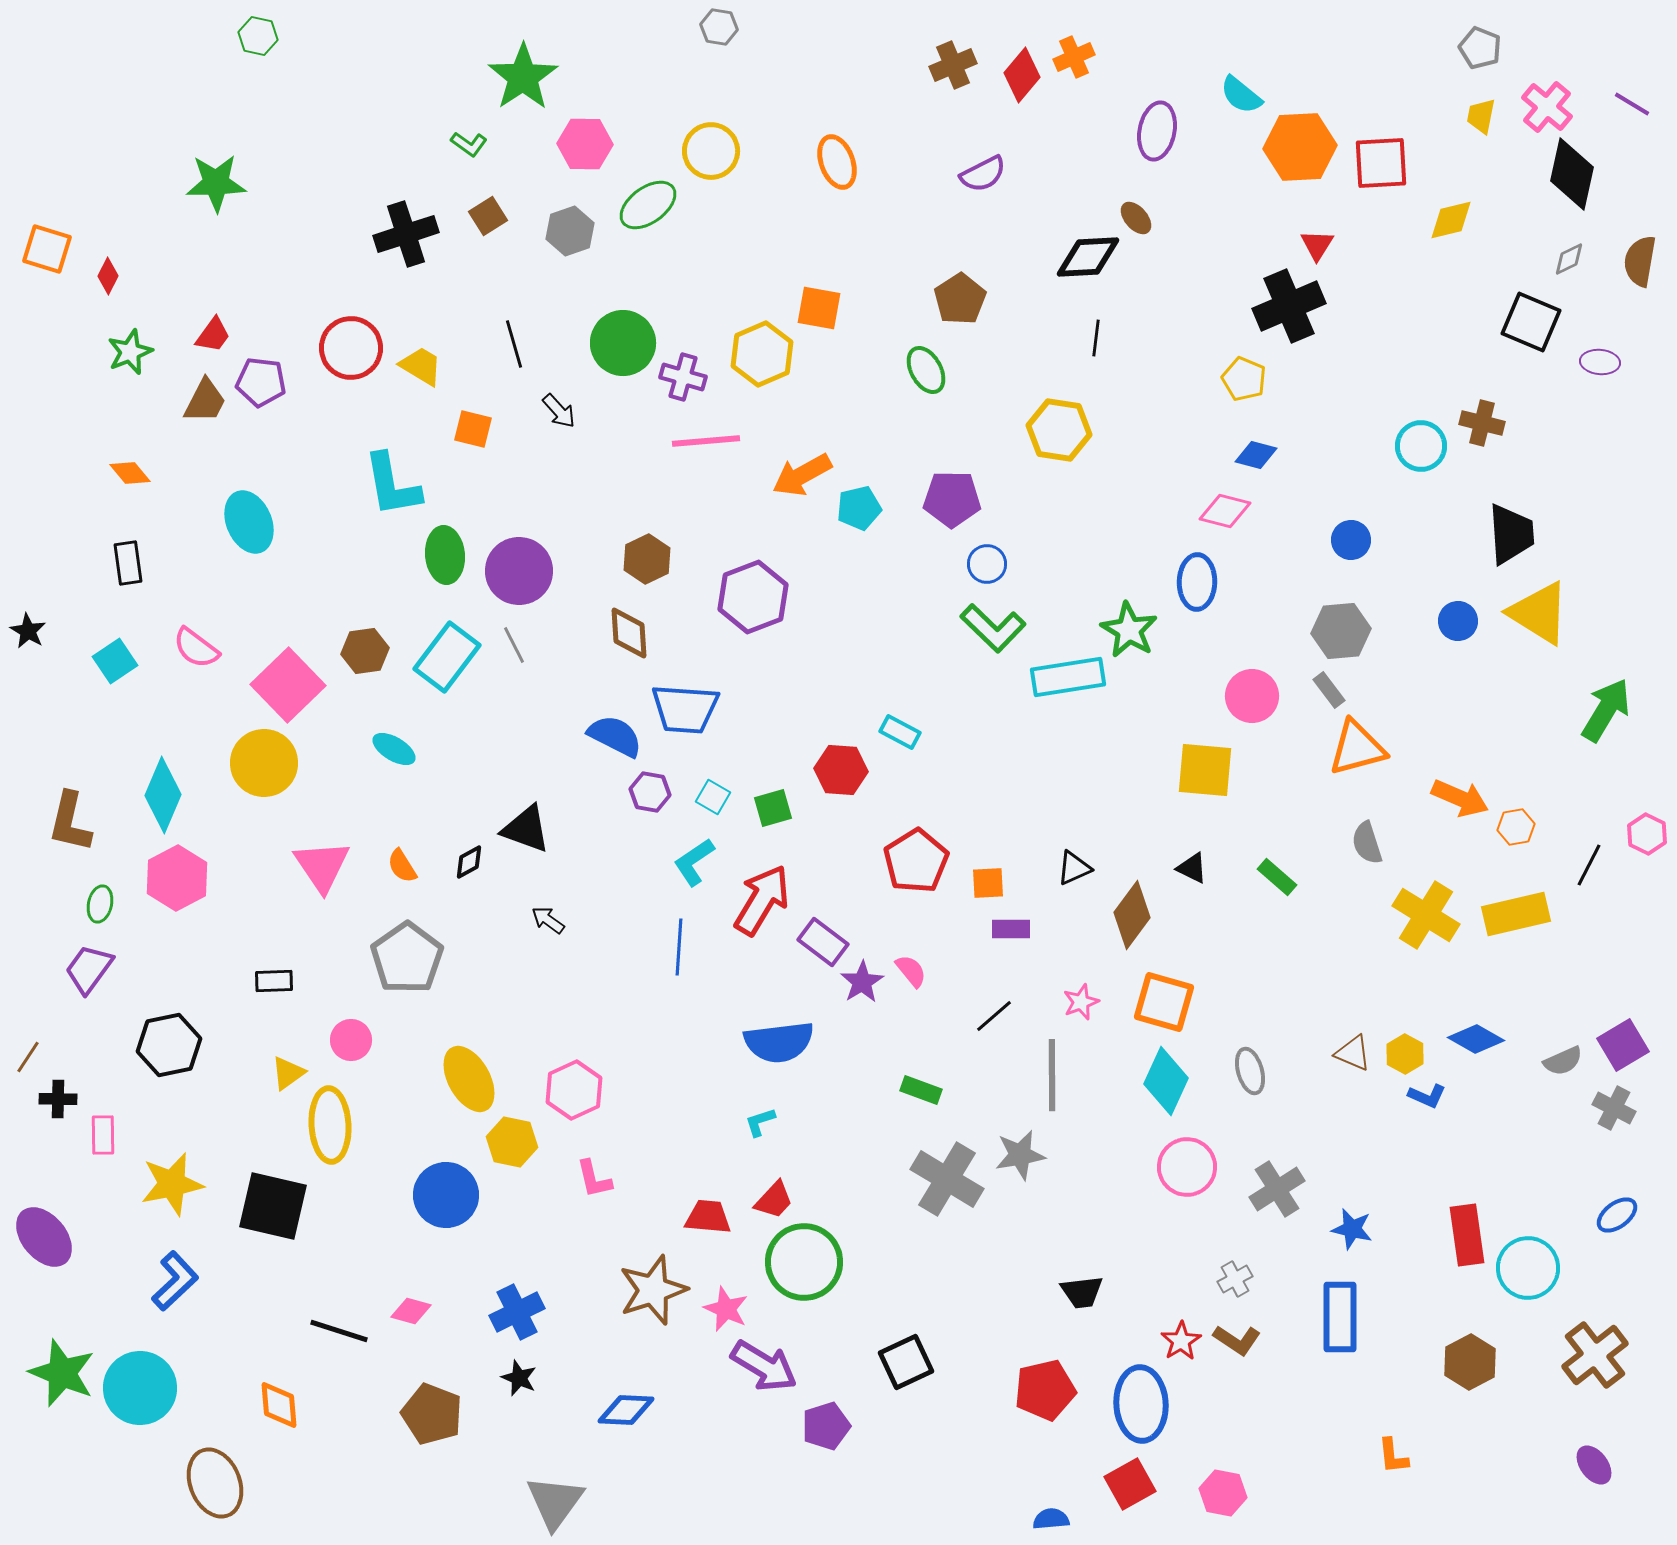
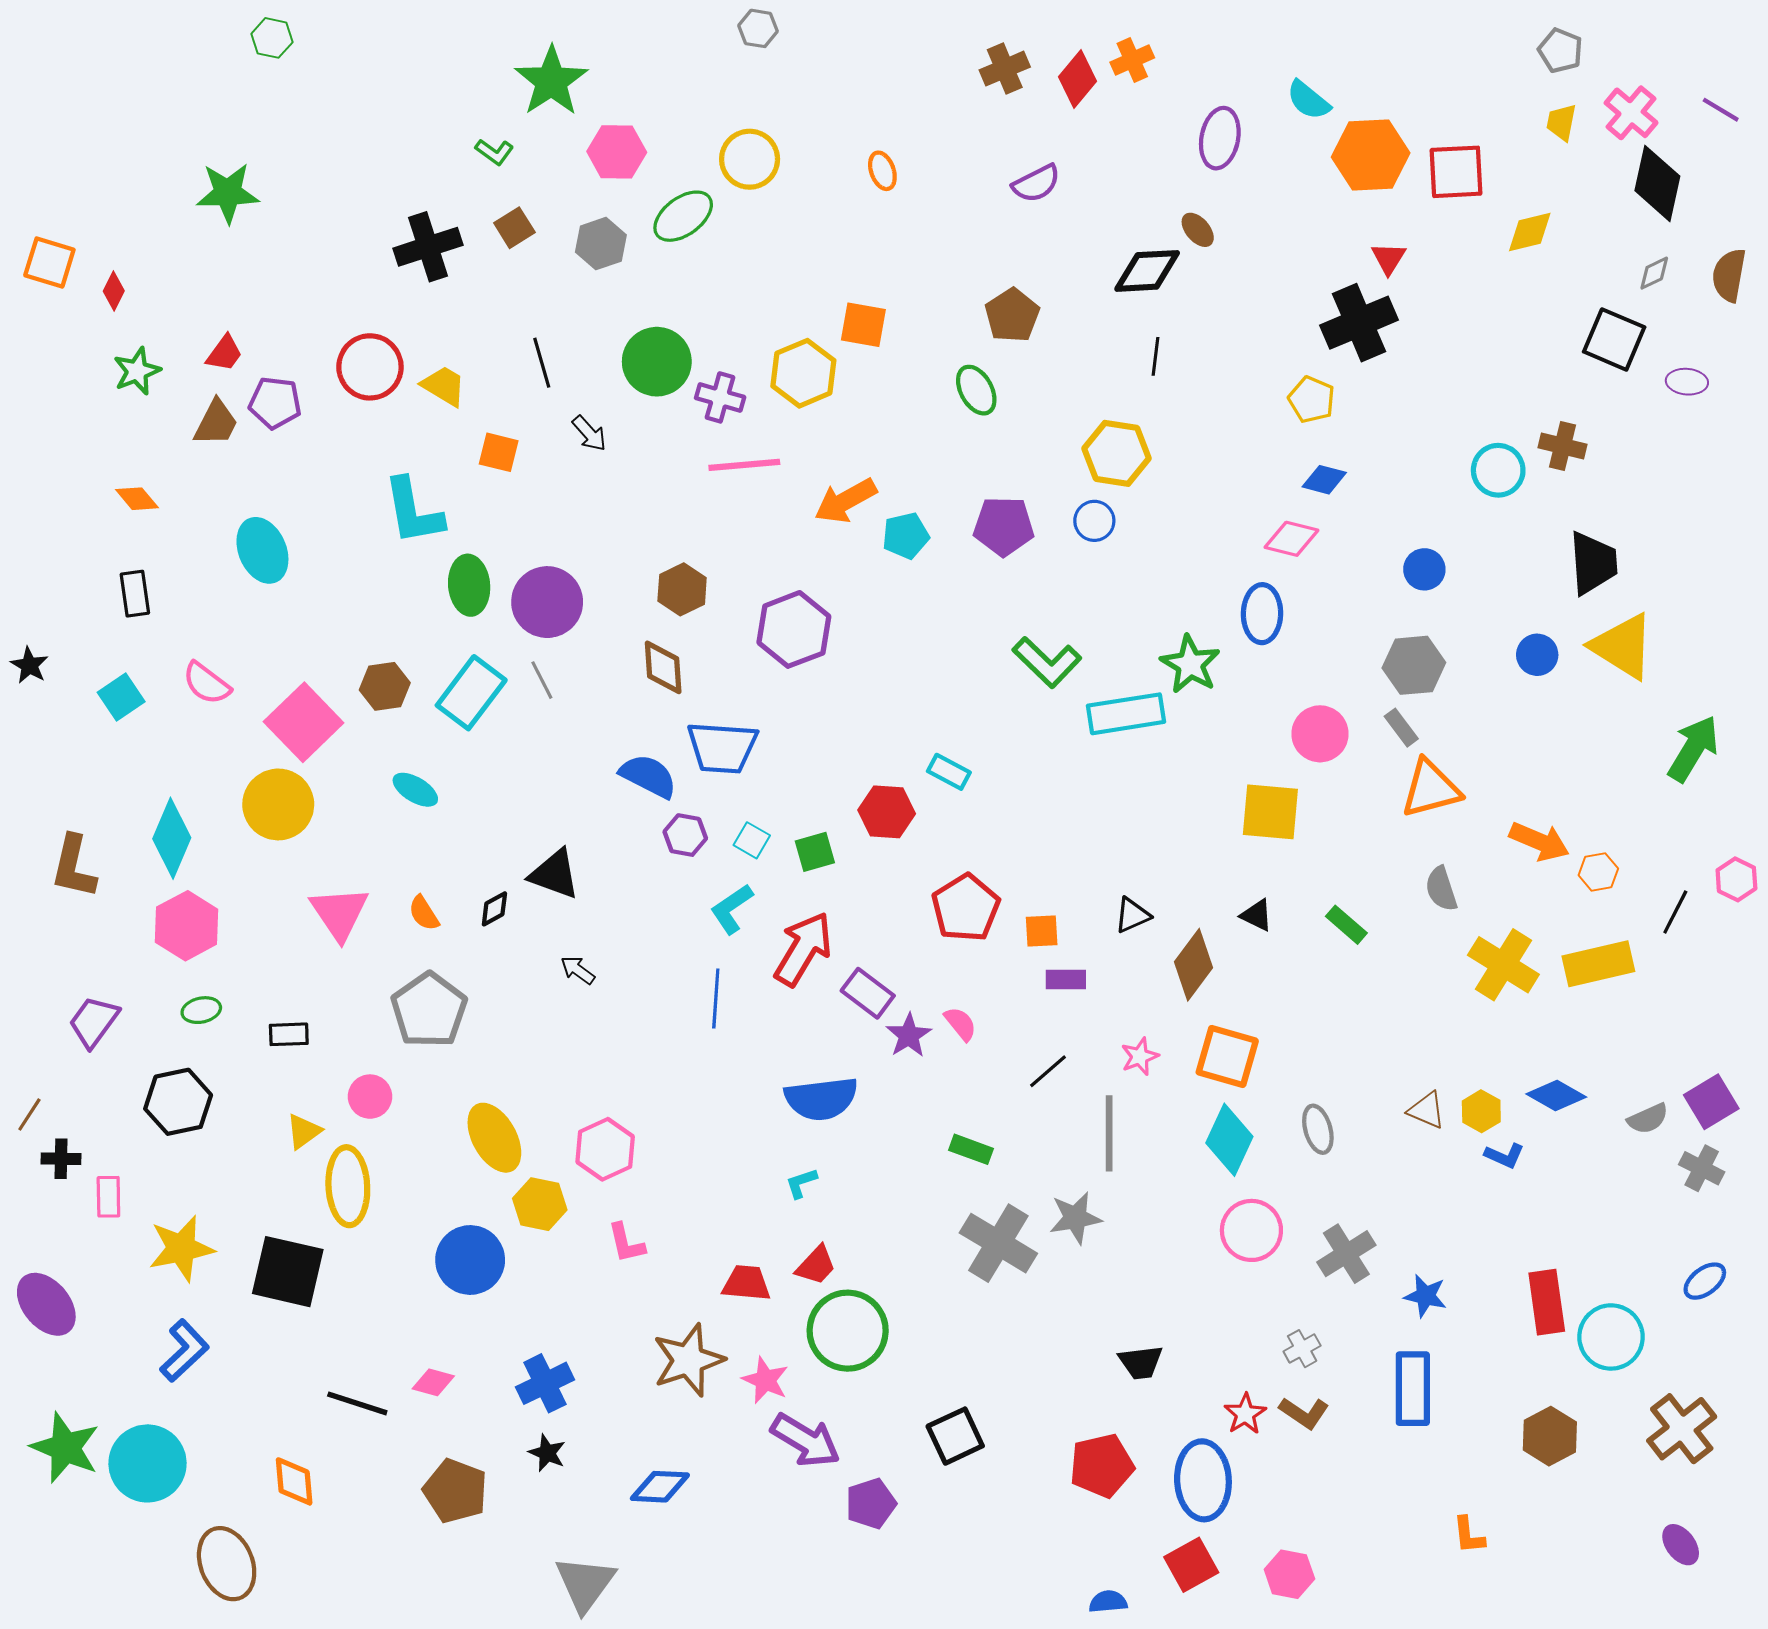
orange ellipse: (837, 162) -> (882, 171), size x0.7
blue circle: (987, 564) -> (1094, 521), moved
green ellipse: (100, 904) -> (201, 1010), moved, turned 66

